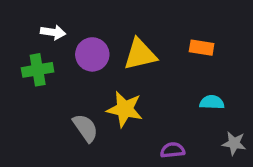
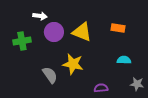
white arrow: (53, 32) -> (40, 16), moved
yellow triangle: (140, 54) -> (82, 32), turned 35

